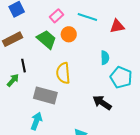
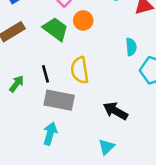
black line: (23, 66) -> (46, 74), moved
black arrow: (102, 103) -> (115, 111), moved

